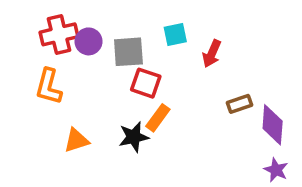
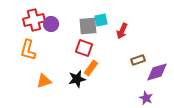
gray square: (128, 52) -> (88, 26), moved
purple diamond: (273, 125) -> (157, 72), turned 70
purple star: (276, 170) -> (146, 98), moved

